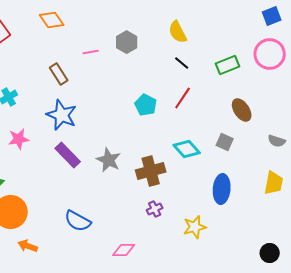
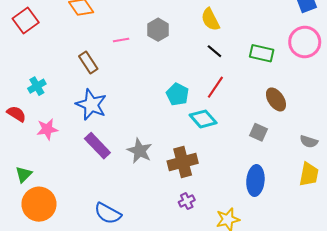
green rectangle: (228, 65) -> (262, 53), turned 35
gray semicircle: (277, 141) -> (309, 142), moved
cyan diamond: (187, 149) -> (203, 119), moved

